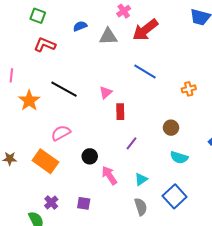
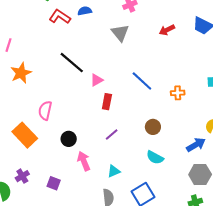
red arrow: (145, 30) -> (167, 30), moved, size x0.6
gray triangle: (108, 36) -> (120, 33), moved, turned 42
red L-shape: (45, 45) -> (60, 17), moved
blue line: (145, 72) -> (142, 81), moved
black line: (64, 89) -> (72, 63), moved
pink semicircle: (61, 133) -> (45, 111), turned -60

